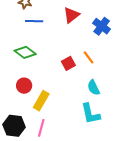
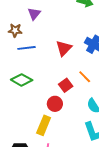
red triangle: (71, 15) -> (64, 48), moved
red circle: (24, 86) -> (55, 104), moved

